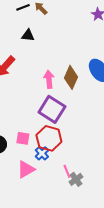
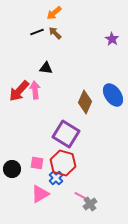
black triangle: (28, 35) -> (46, 68), moved
pink arrow: (49, 79) -> (35, 90), moved
pink line: (67, 171) -> (81, 196), turned -40

